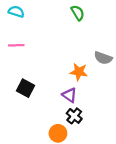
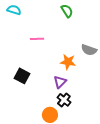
pink line: (16, 45) -> (37, 39), moved
purple triangle: (70, 95) -> (60, 82), turned 40

